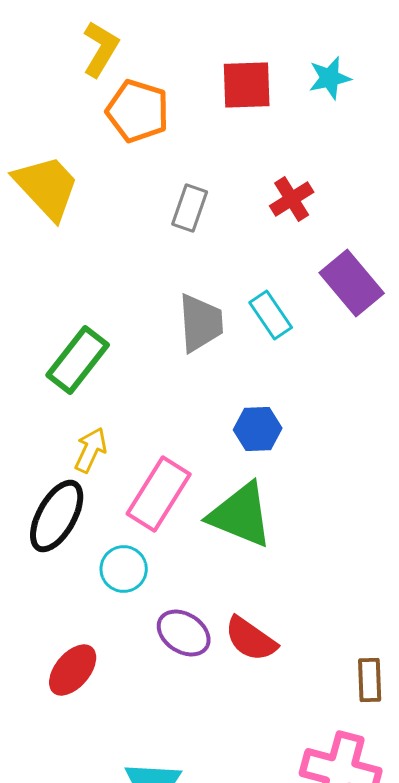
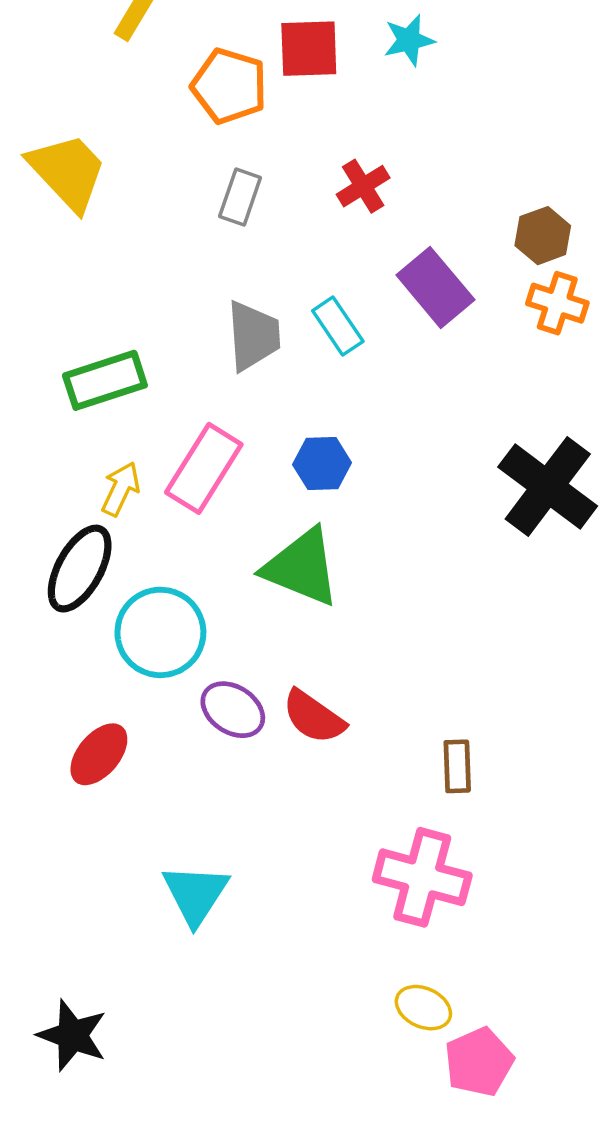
orange pentagon: (138, 111) -> (229, 86), moved
green rectangle: (78, 360) -> (105, 380), turned 34
pink rectangle: (159, 494) -> (204, 468), moved
cyan circle: (124, 569) -> (160, 632), size x1.6

